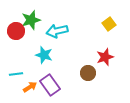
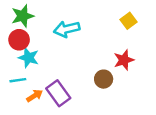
green star: (31, 20) -> (23, 16), moved
red circle: (16, 31) -> (19, 40), moved
cyan star: (44, 55) -> (29, 58), moved

